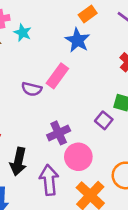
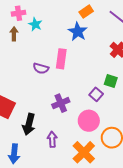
pink rectangle: (57, 76) -> (61, 59), turned -30
pink circle: (78, 157) -> (89, 121), moved
purple arrow: (49, 180) -> (52, 139), size x0.7

